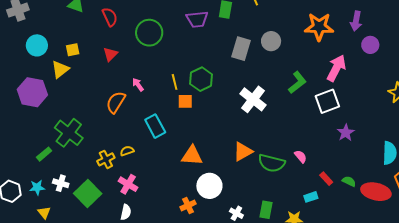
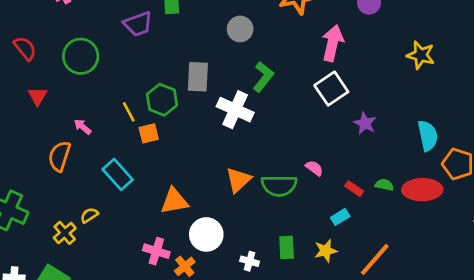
gray rectangle: (241, 49) -> (198, 77), moved
green L-shape: (297, 83) -> (263, 77), moved
pink cross: (128, 184) -> (156, 251), moved

